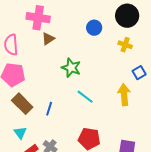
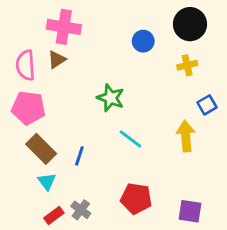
brown triangle: (48, 39) -> (57, 60), moved
yellow cross: (125, 45) -> (187, 65), turned -32
cyan triangle: (20, 133) -> (47, 181), moved

